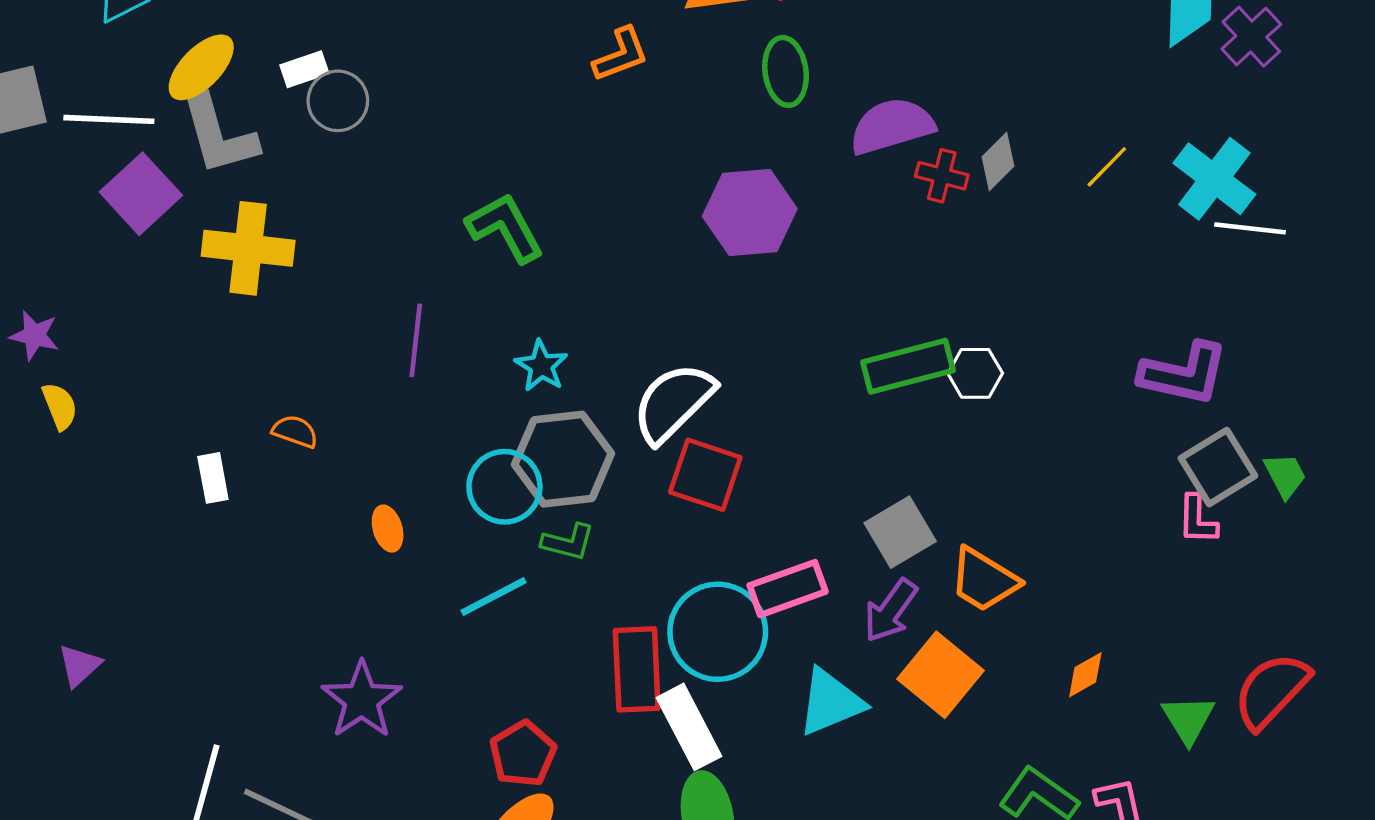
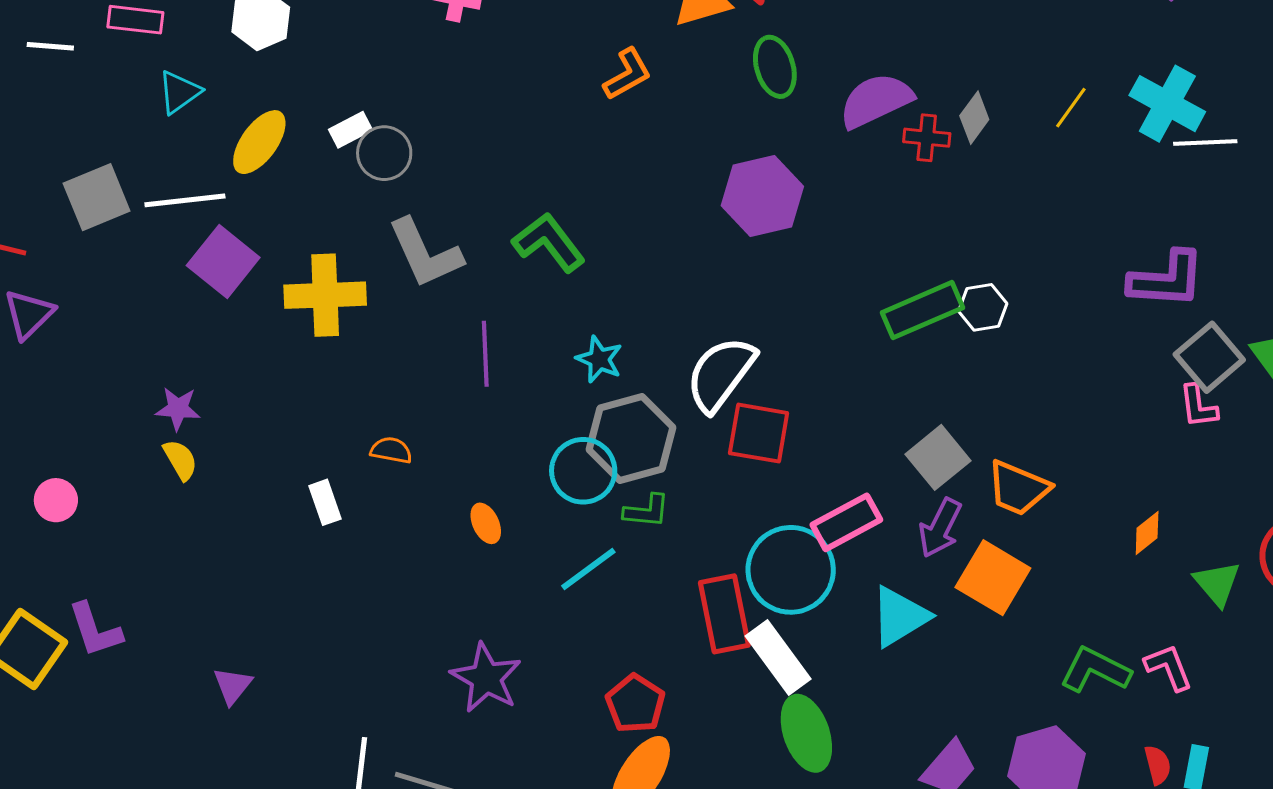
gray L-shape: (219, 135) -> (425, 253), moved
purple star: (34, 335) -> (178, 409), moved
orange diamond: (1085, 675) -> (1147, 533), moved

